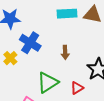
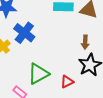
brown arrow: (65, 52) -> (85, 42), moved

